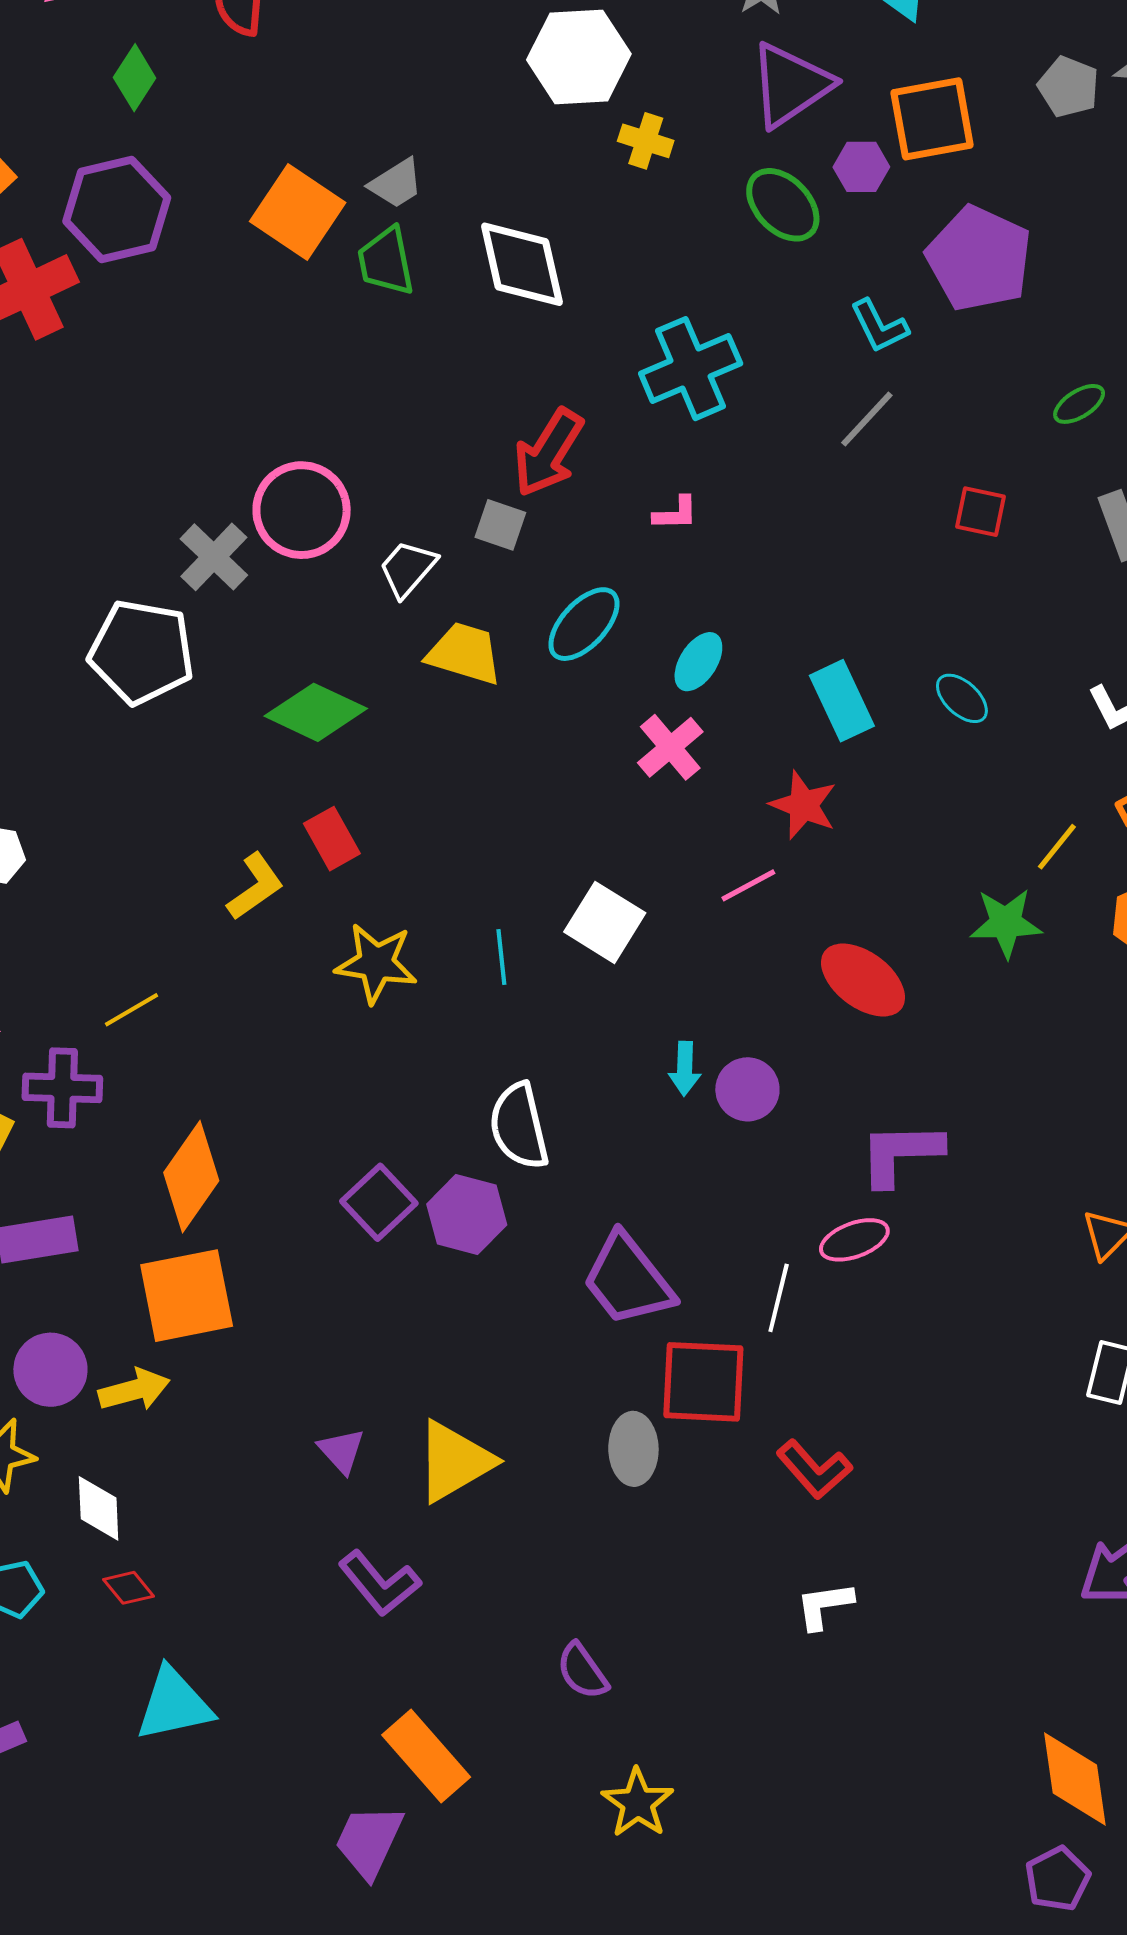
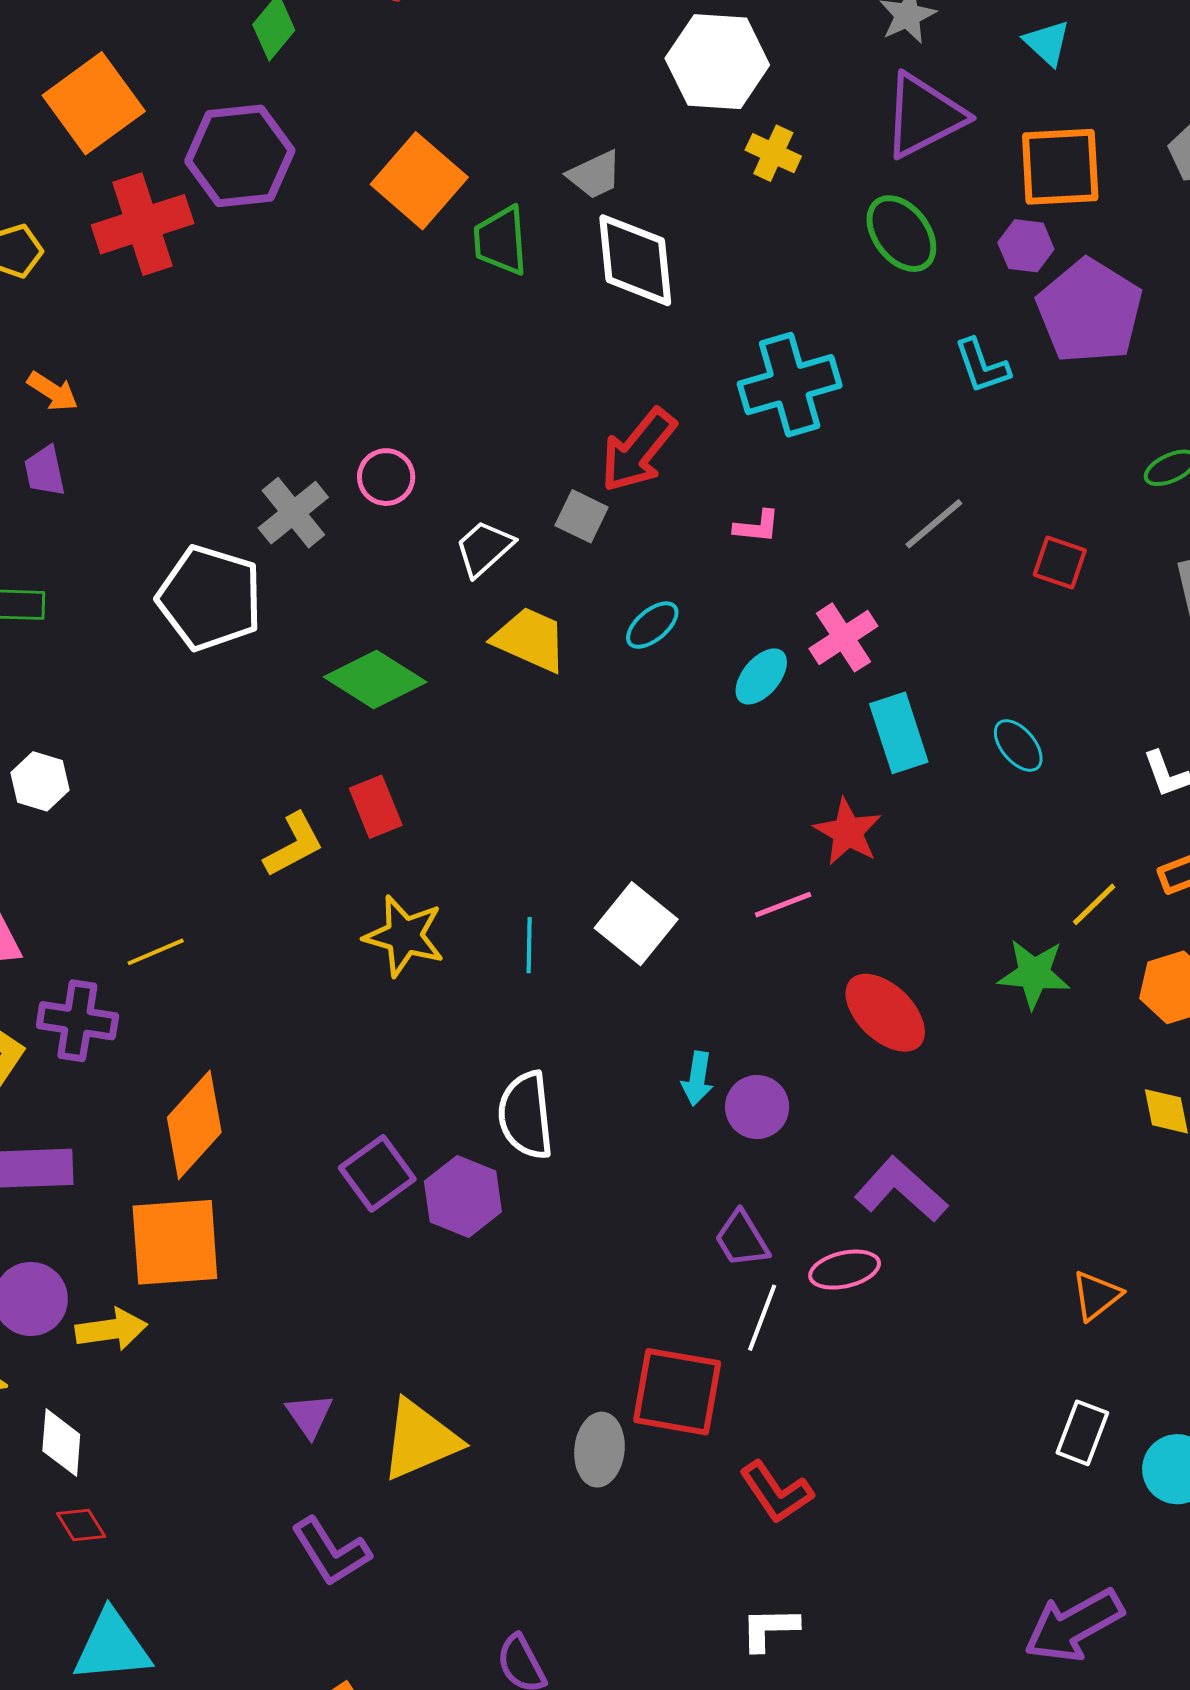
purple hexagon: (861, 167) -> (1026, 246), moved
gray trapezoid: (396, 183) -> (595, 175), moved
gray line: (867, 419) -> (934, 524), moved
pink circle: (302, 510) -> (386, 477), size x0.6
cyan ellipse: (584, 624) -> (652, 625), size x0.7
pink cross: (670, 747) -> (843, 637), moved
purple L-shape: (901, 1154) -> (901, 1190), turned 36
purple trapezoid: (628, 1280) -> (742, 1239), moved, size x0.6

